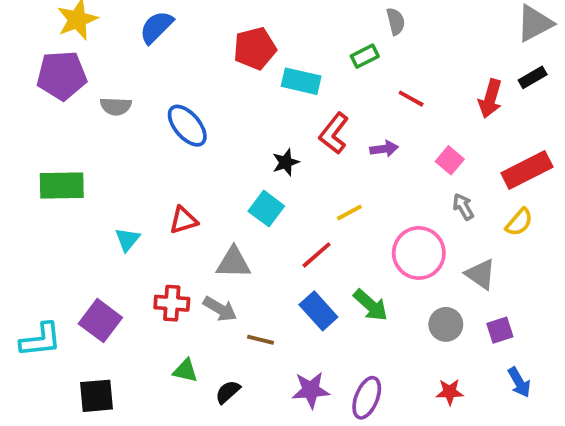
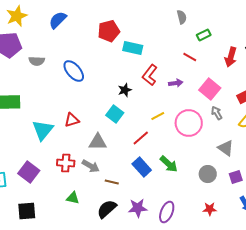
green rectangle: (365, 56) -> (204, 35), moved
pink square: (450, 160) -> (210, 89), size x1.5
cyan triangle: (127, 239) -> (43, 130), size x1.6
pink circle: (419, 253) -> (189, 123), moved
black semicircle: (228, 392) -> (107, 209), moved, size x1.5

